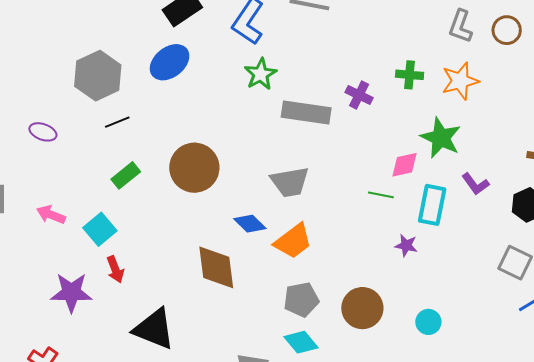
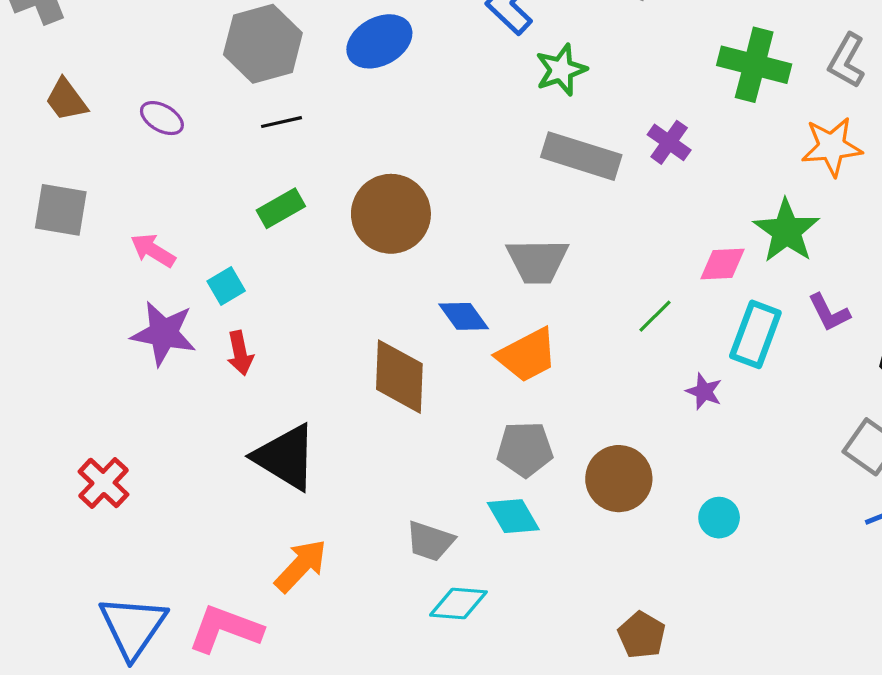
green star: (261, 74) -> (561, 70), moved
green cross: (410, 75) -> (754, 65), moved, size x1.6
green line: (381, 195) -> (655, 316), moved, turned -65
cyan square: (100, 229) -> (226, 286), size x0.7
purple star: (71, 292) -> (164, 333), moved

